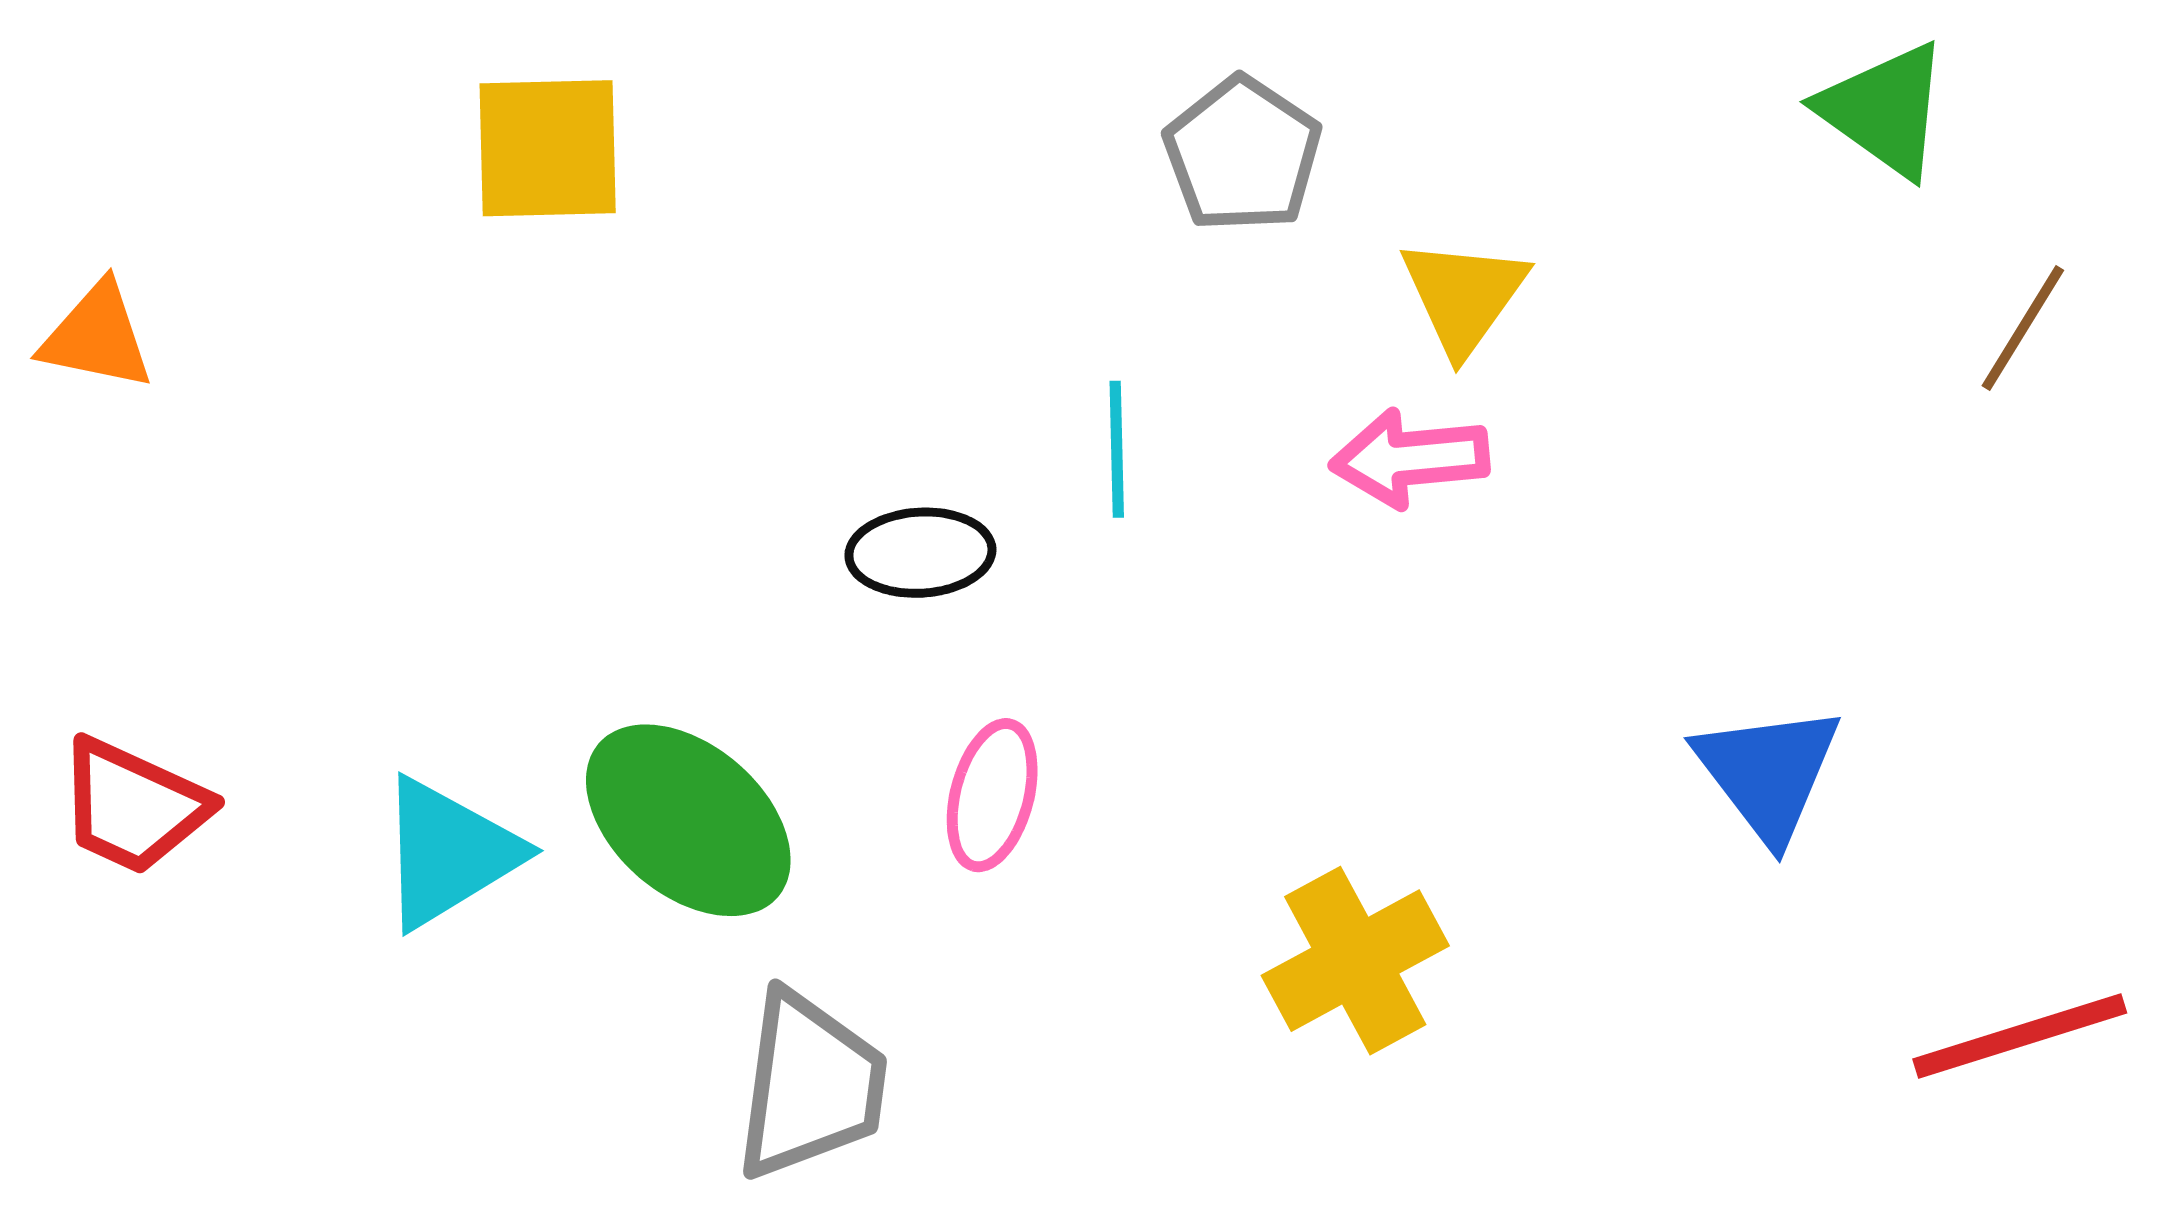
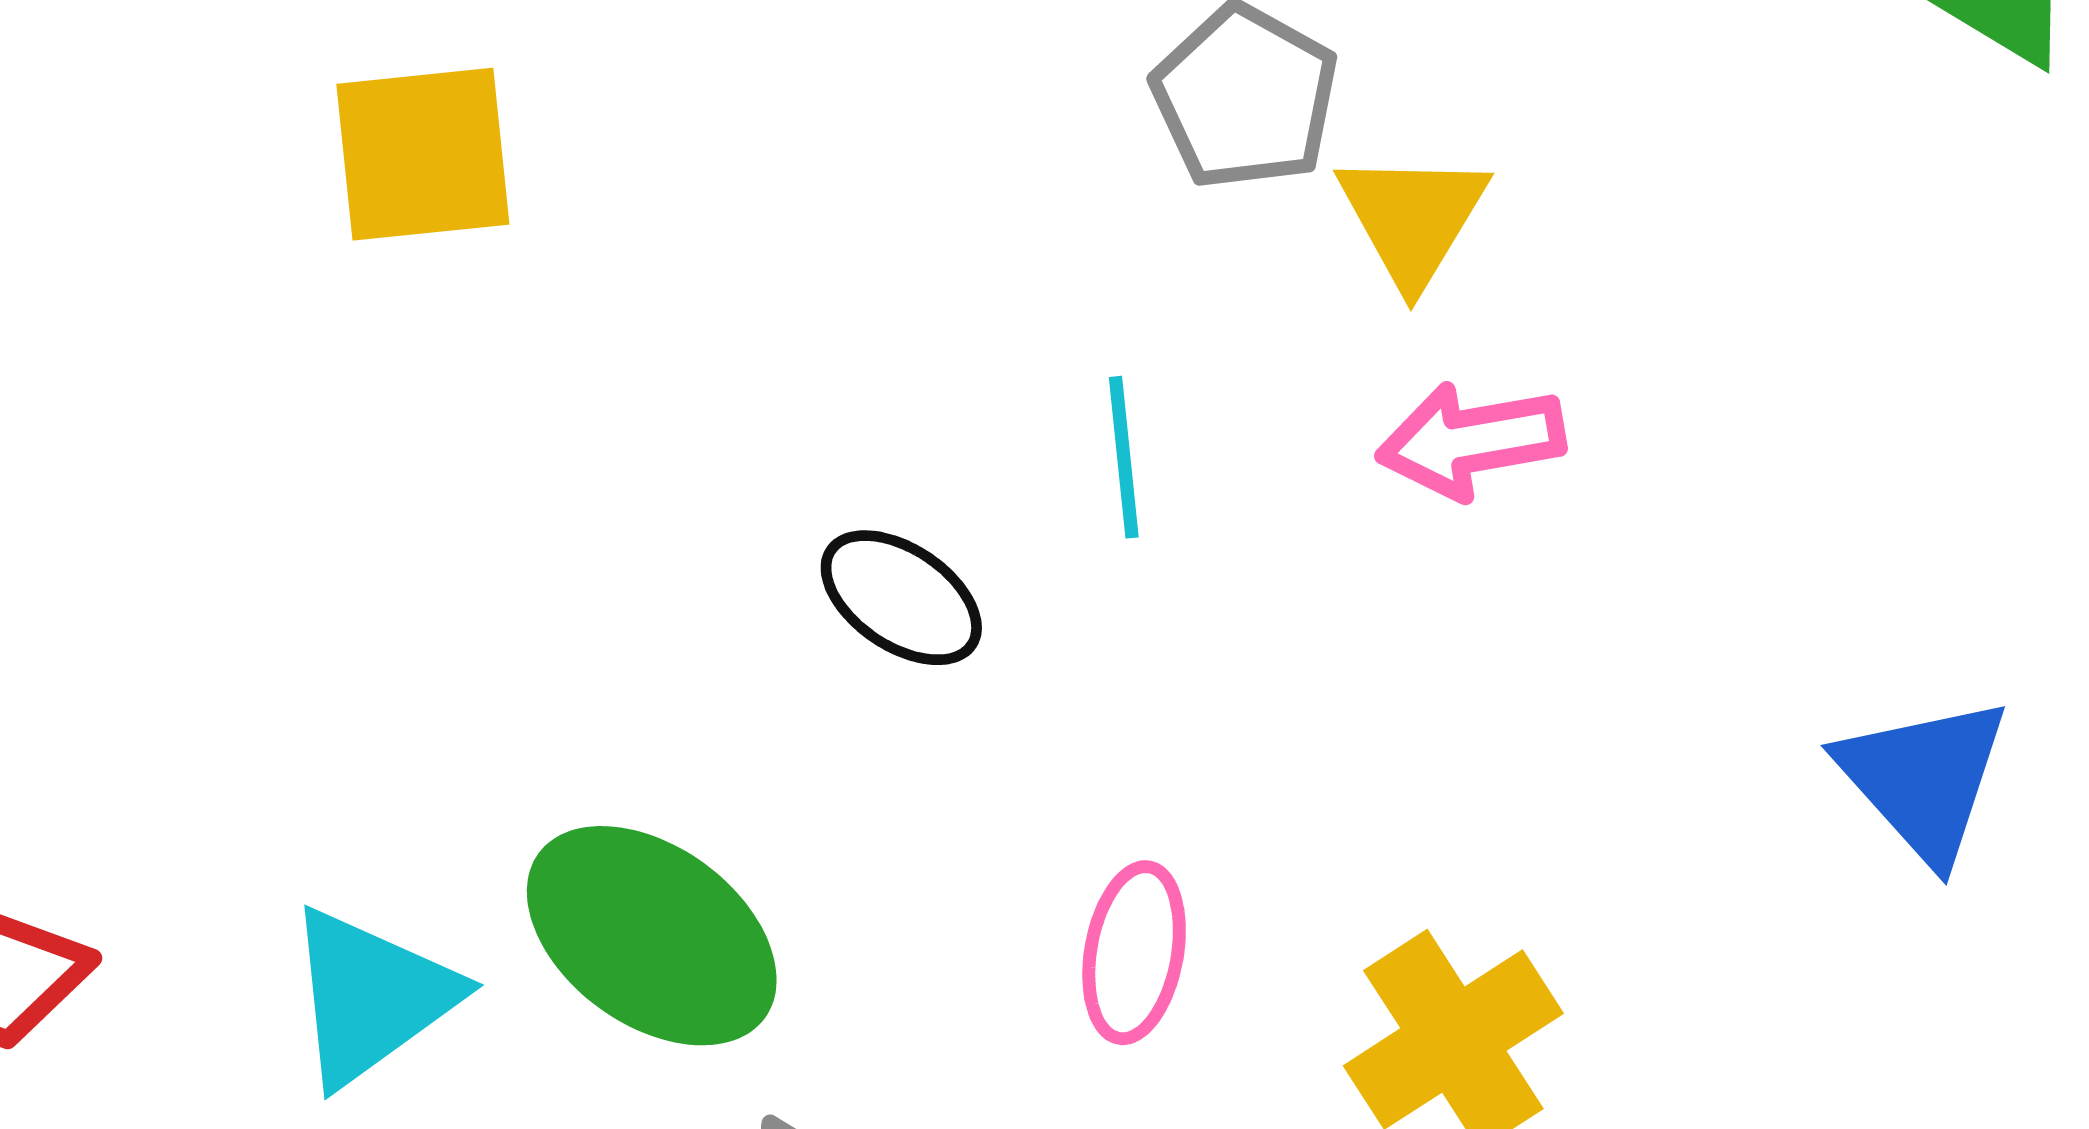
yellow triangle: (1464, 296) -> (1413, 218), moved
black ellipse: (920, 553) -> (901, 598), turned 42
pink ellipse: (992, 795) -> (1134, 953), moved

